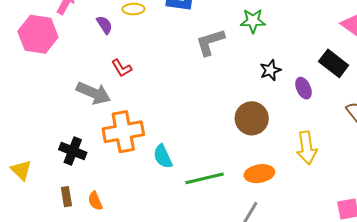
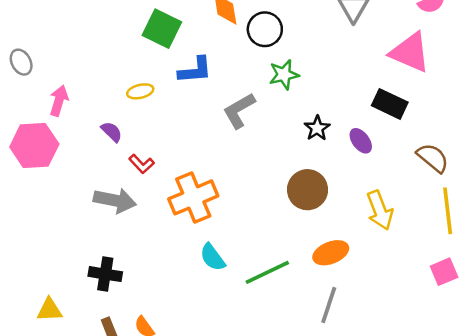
purple semicircle: (104, 25) -> (112, 132), moved
orange cross: (123, 132) -> (193, 197), moved
yellow triangle: (21, 170) -> (49, 310), turned -35

